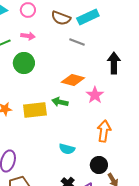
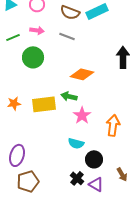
gray line: (77, 42) -> (67, 36), moved
pink star: (95, 95) -> (82, 115), moved
black circle: (99, 165) -> (94, 159), moved

